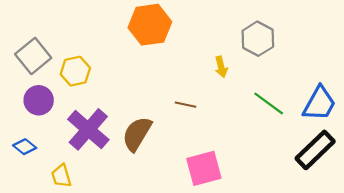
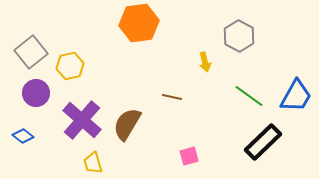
black rectangle: (315, 150) -> (263, 142), moved
pink square: (204, 168) -> (189, 156), size x0.6
yellow trapezoid: (61, 176) -> (93, 163), moved

